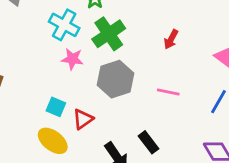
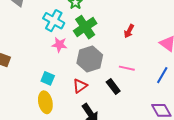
red triangle: (83, 119) -> (80, 86), moved
yellow ellipse: (53, 141) -> (45, 102), turned 40
black rectangle: (149, 142) -> (113, 86), moved

